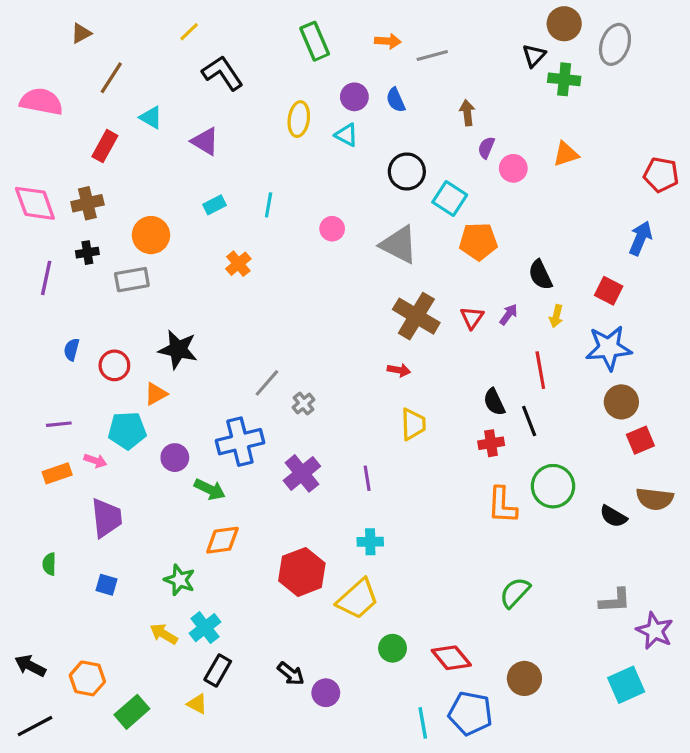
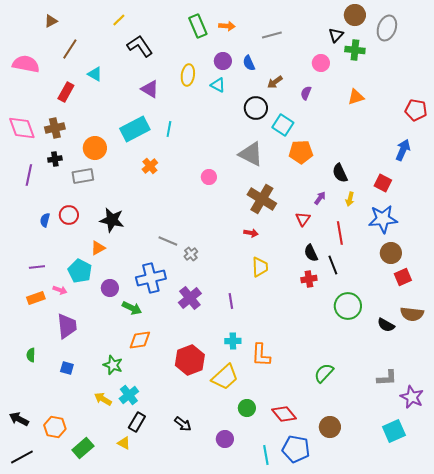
orange arrow: (388, 41) -> (227, 26), moved
brown arrow: (467, 113) -> (275, 82), moved, turned -119
purple triangle: (205, 141) -> (150, 89), moved
pink circle: (513, 168) -> (321, 63), moved
cyan rectangle: (215, 205) -> (135, 129), size x2.0
pink circle: (332, 229) -> (209, 177), moved
red triangle: (472, 318) -> (303, 219), moved
red circle: (114, 365) -> (69, 215), moved
gray line: (267, 383) -> (168, 241), turned 72
cyan pentagon: (127, 431) -> (80, 271), turned 30
orange L-shape: (502, 505) -> (261, 355), moved
purple circle: (326, 693) -> (225, 439), moved

